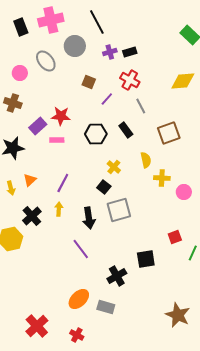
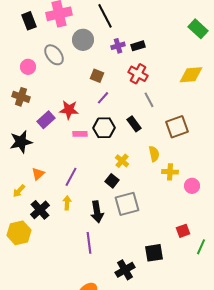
purple line: (107, 99) -> (103, 98), moved
pink rectangle: (57, 140) -> (80, 134), moved
yellow arrow: (11, 188) -> (19, 191), moved, turned 56
purple line: (81, 249) -> (89, 243), turned 30

